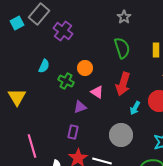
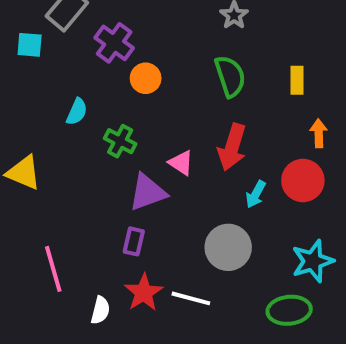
cyan square: (17, 23) -> (30, 45), moved, turned 32
orange circle: (85, 68) -> (146, 78), moved
yellow triangle: (17, 97) -> (24, 173), turned -36
purple triangle: (80, 107) -> (148, 192), size x1.5

